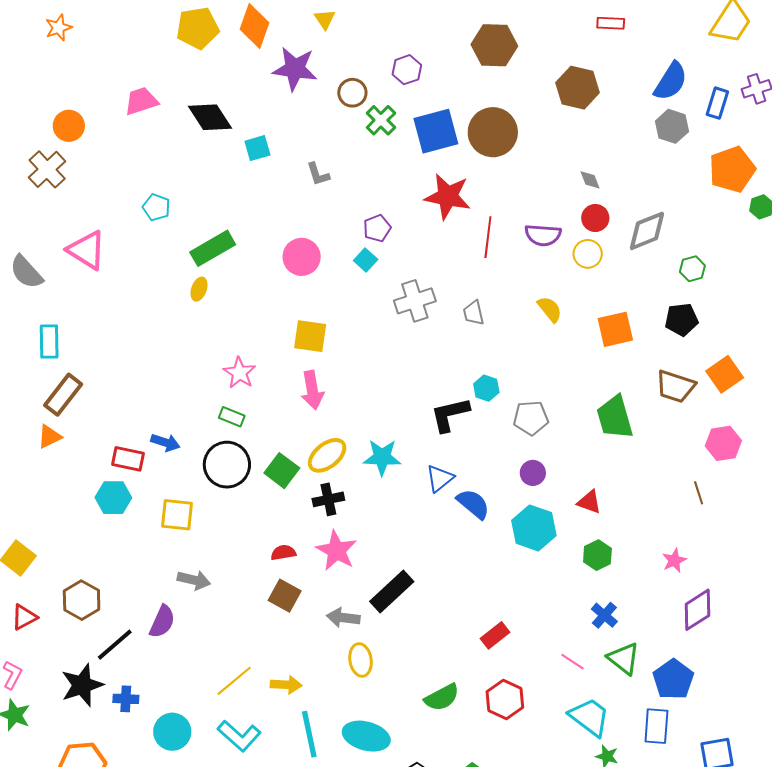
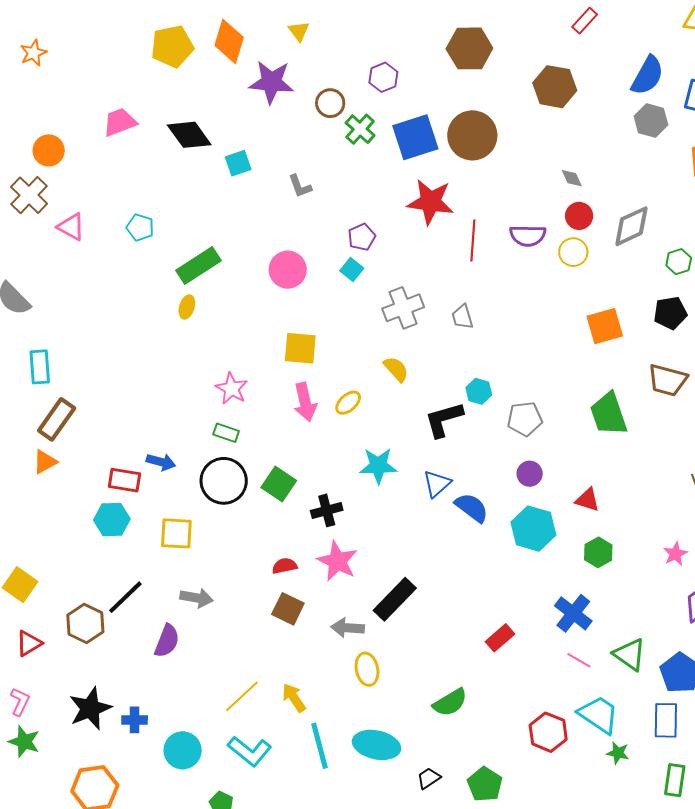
red rectangle: (611, 23) -> (585, 21), turned -48
pink triangle: (87, 250) -> (71, 227), moved, size x0.7
yellow semicircle: (550, 309) -> (396, 369), moved
yellow ellipse: (327, 455) -> (348, 403), moved, size x0.7
blue cross: (604, 615) -> (573, 613), moved, size x1.4
black line: (115, 645) -> (125, 597), moved
yellow arrow: (286, 685) -> (294, 698), turned -124
red hexagon: (505, 699) -> (548, 732), moved

